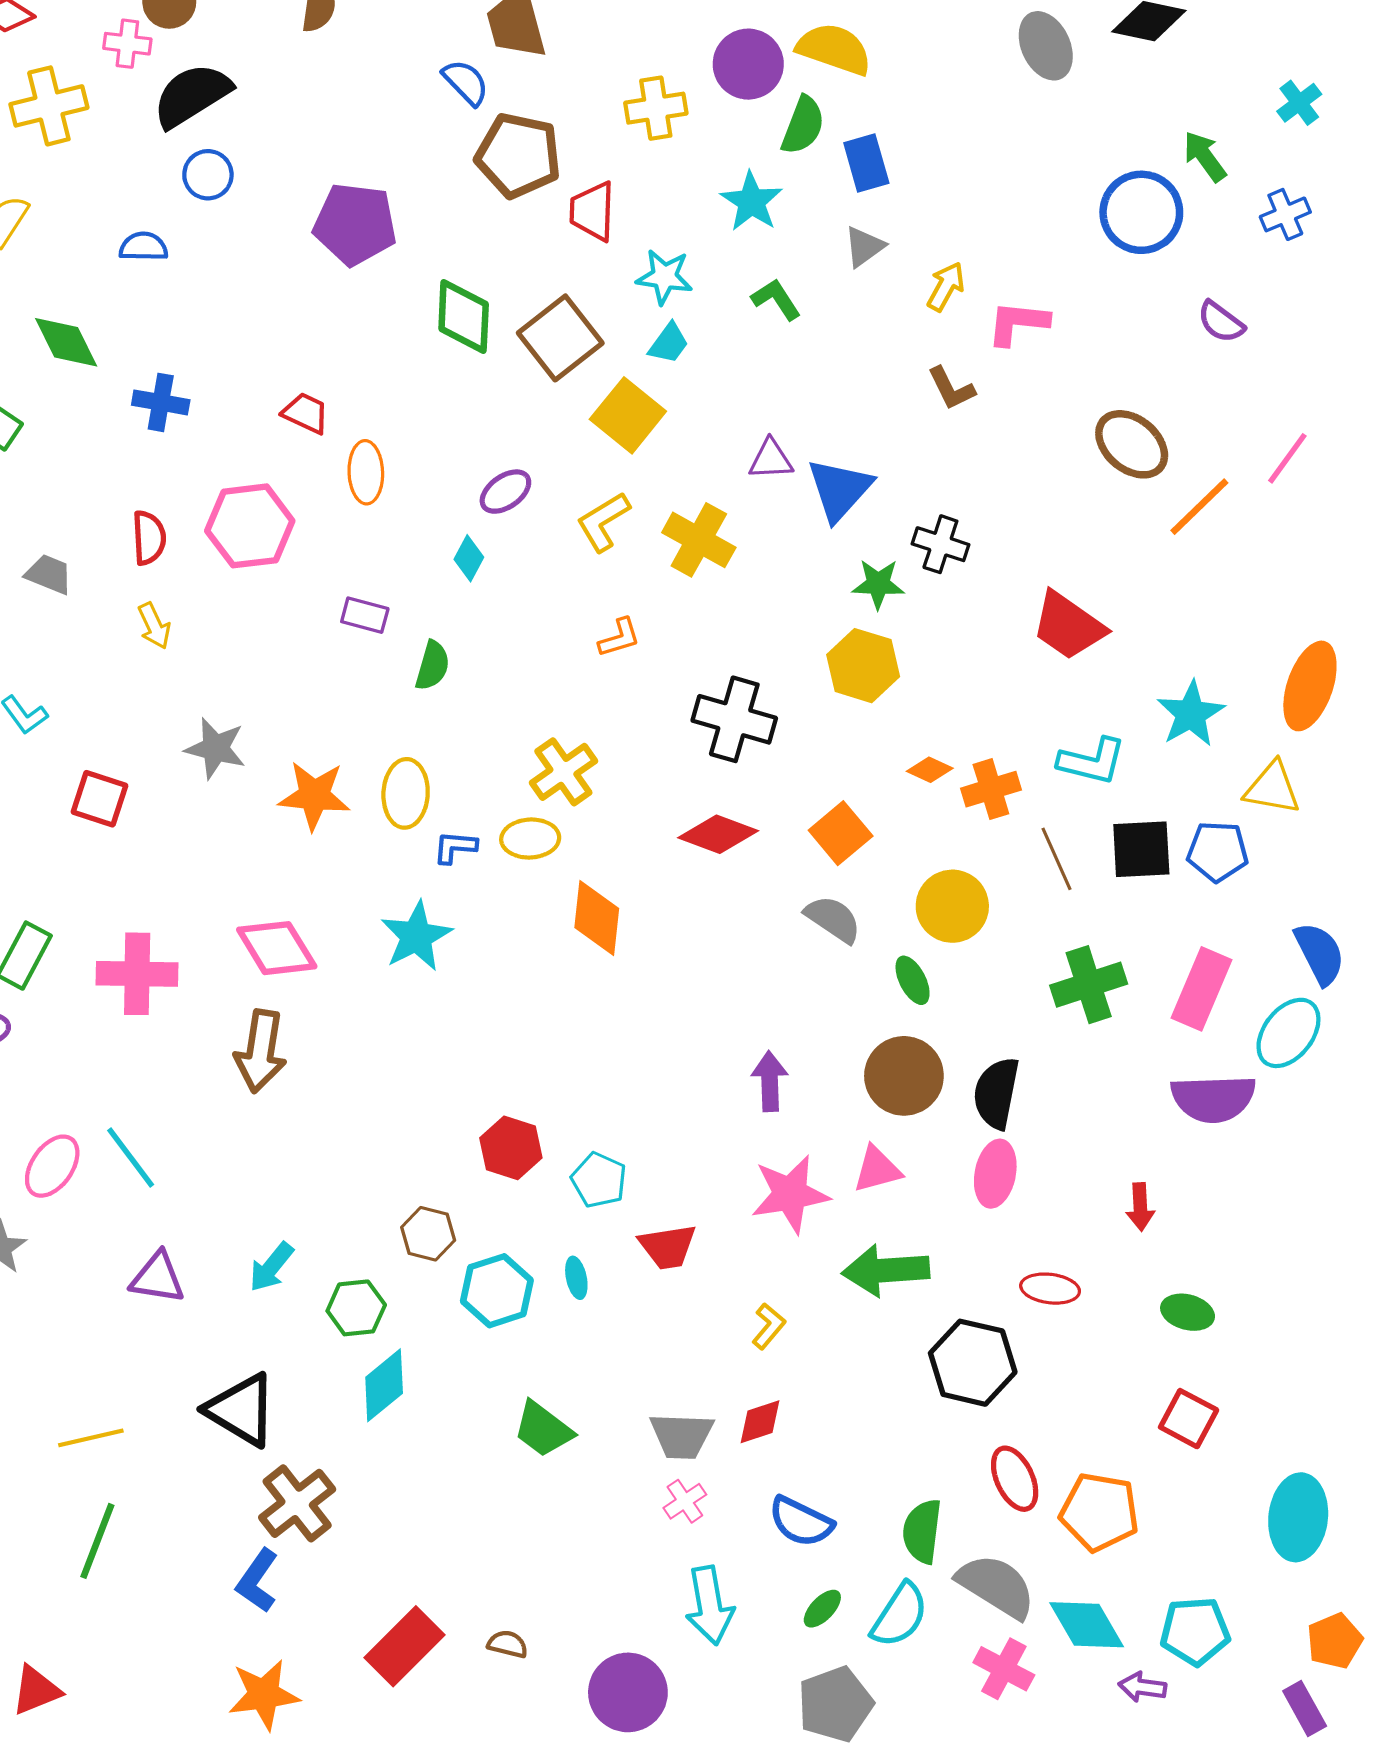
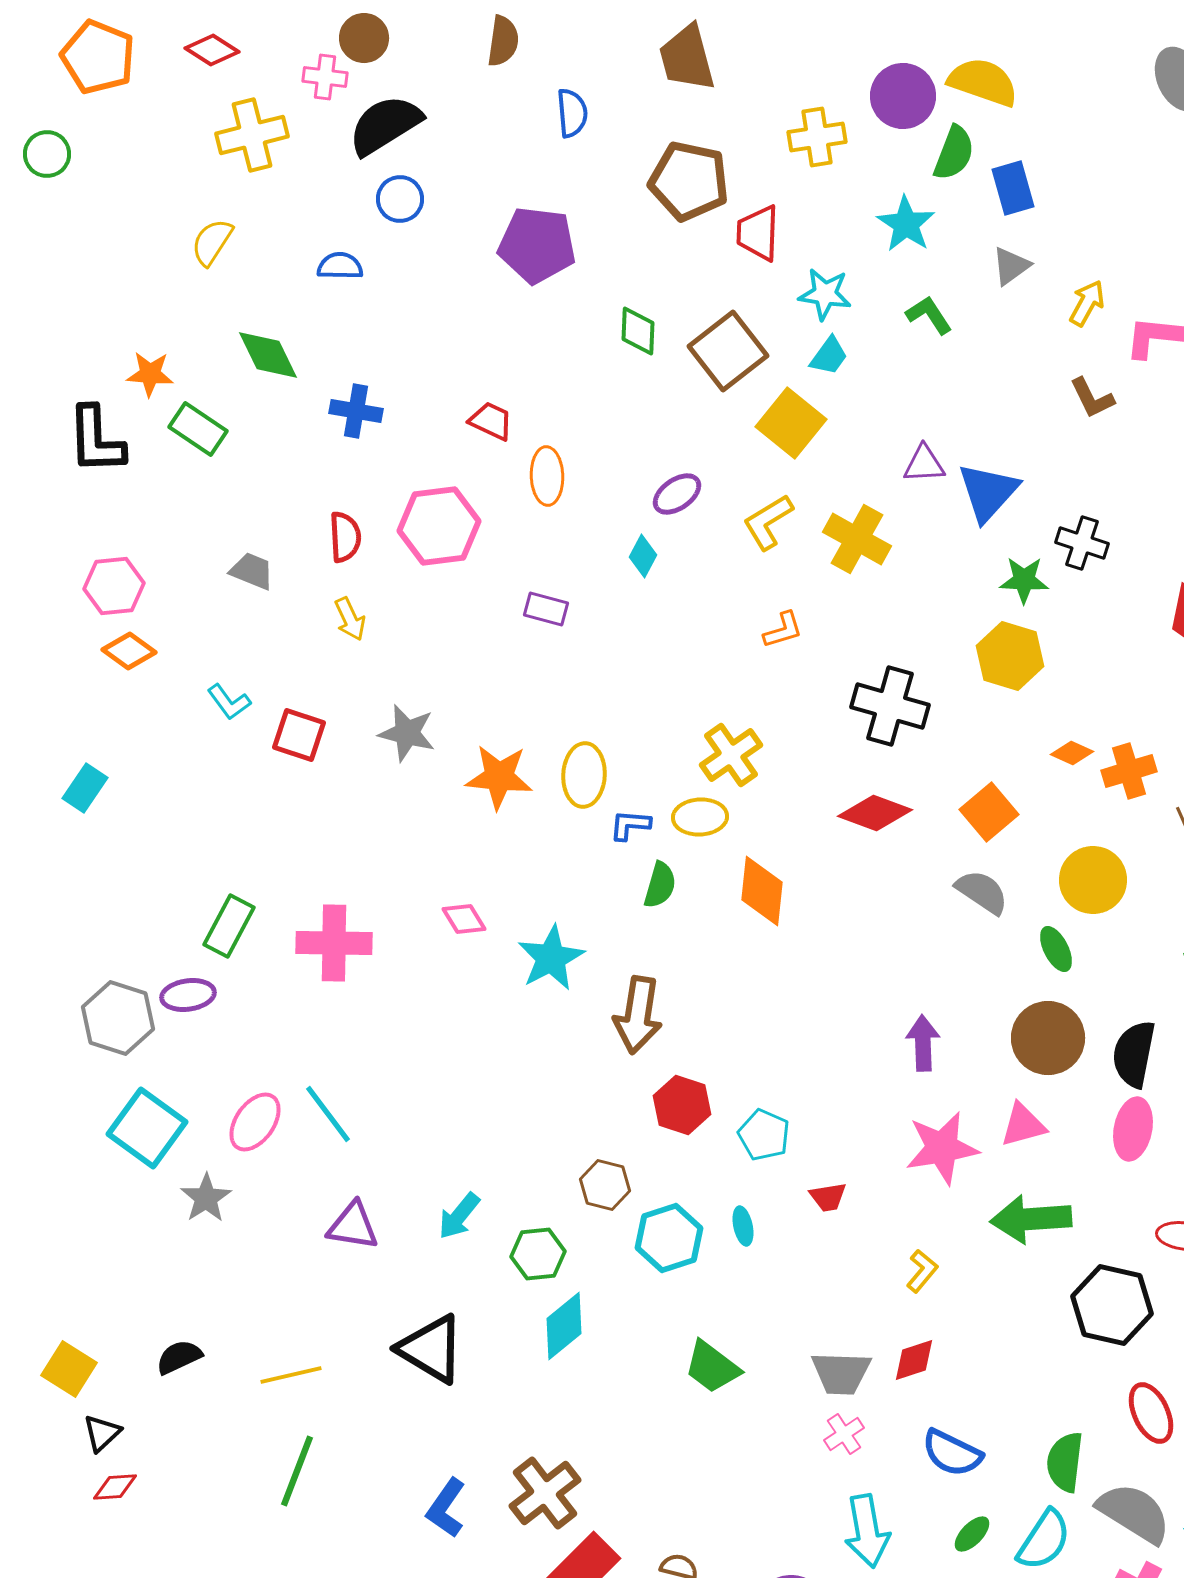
blue semicircle: (466, 82) -> (572, 113), moved, turned 39
green diamond: (464, 316) -> (638, 331), size x0.7
green semicircle: (432, 666) -> (660, 885), moved
red square: (99, 799) -> (299, 735), moved
cyan star: (416, 936) -> (551, 958), moved
pink diamond: (277, 948) -> (464, 919), size x0.6
brown arrow: (261, 1051) -> (638, 1015), moved
red trapezoid: (668, 1247) -> (828, 1197), size x0.7
brown cross: (297, 1503) -> (545, 1493), moved

